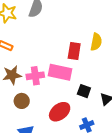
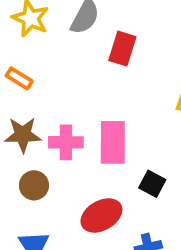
red rectangle: (74, 51) -> (122, 49), moved
pink rectangle: (60, 72) -> (113, 142), turned 70

